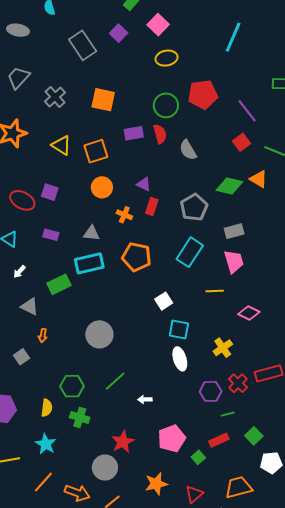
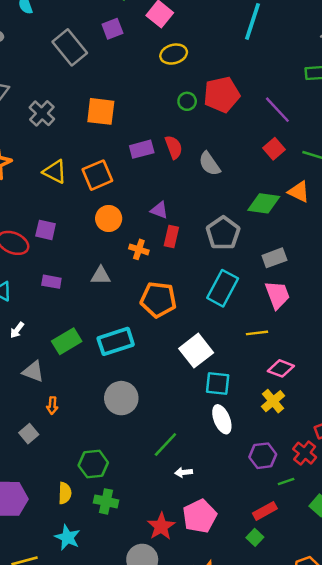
purple square: (119, 33) -> (112, 29), turned 30
green circle: (166, 105) -> (187, 101), moved, size x0.6
cyan rectangle: (89, 263) -> (116, 341), moved
white square: (164, 301) -> (196, 351), size x1.5
pink diamond: (249, 313) -> (281, 368), moved
green line: (115, 381) -> (165, 444), moved
red cross: (238, 383) -> (305, 453), moved
pink pentagon: (172, 438) -> (200, 516), moved
red rectangle: (219, 440) -> (265, 511), moved

